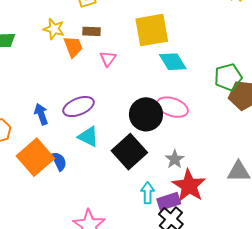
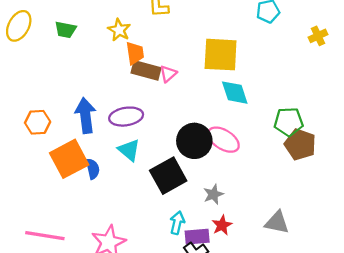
brown rectangle: (91, 31) -> (146, 70), moved, size x1.5
blue arrow: (41, 114) -> (85, 115), size x1.5
red star: (189, 186) -> (222, 225), size x0.6

